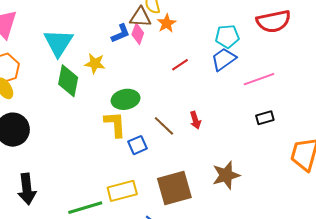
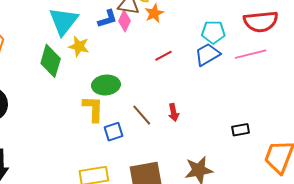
cyan triangle: (58, 43) -> (63, 21), moved
pink line: (259, 79) -> (251, 54), moved
black rectangle: (265, 118) -> (241, 130), moved

